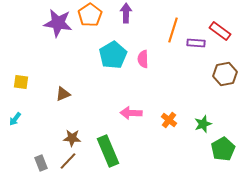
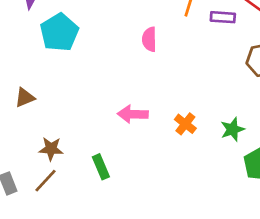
cyan pentagon: (113, 55) -> (59, 32), moved
brown triangle: (63, 94) -> (25, 98), moved
green rectangle: (108, 151) -> (101, 167), size x0.6

